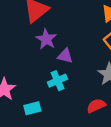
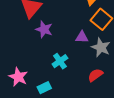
purple triangle: (65, 56) -> (82, 37), moved

